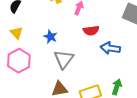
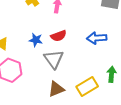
red semicircle: (91, 31) -> (59, 36), moved

